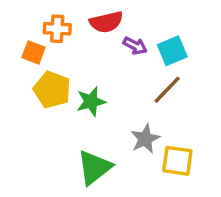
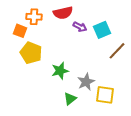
brown line: (167, 90) -> (117, 51), moved
green star: (91, 102) -> (60, 71), moved
green triangle: (94, 168) -> (70, 99), moved, size x0.6

